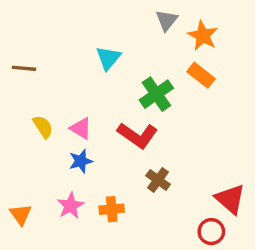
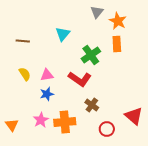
brown line: (24, 68) -> (23, 41), moved
orange rectangle: (201, 75) -> (117, 44), turned 49
pink triangle: (81, 128) -> (47, 75), turned -40
orange cross: (112, 209) -> (65, 122), size x1.5
red circle: (211, 232) -> (107, 129), moved

